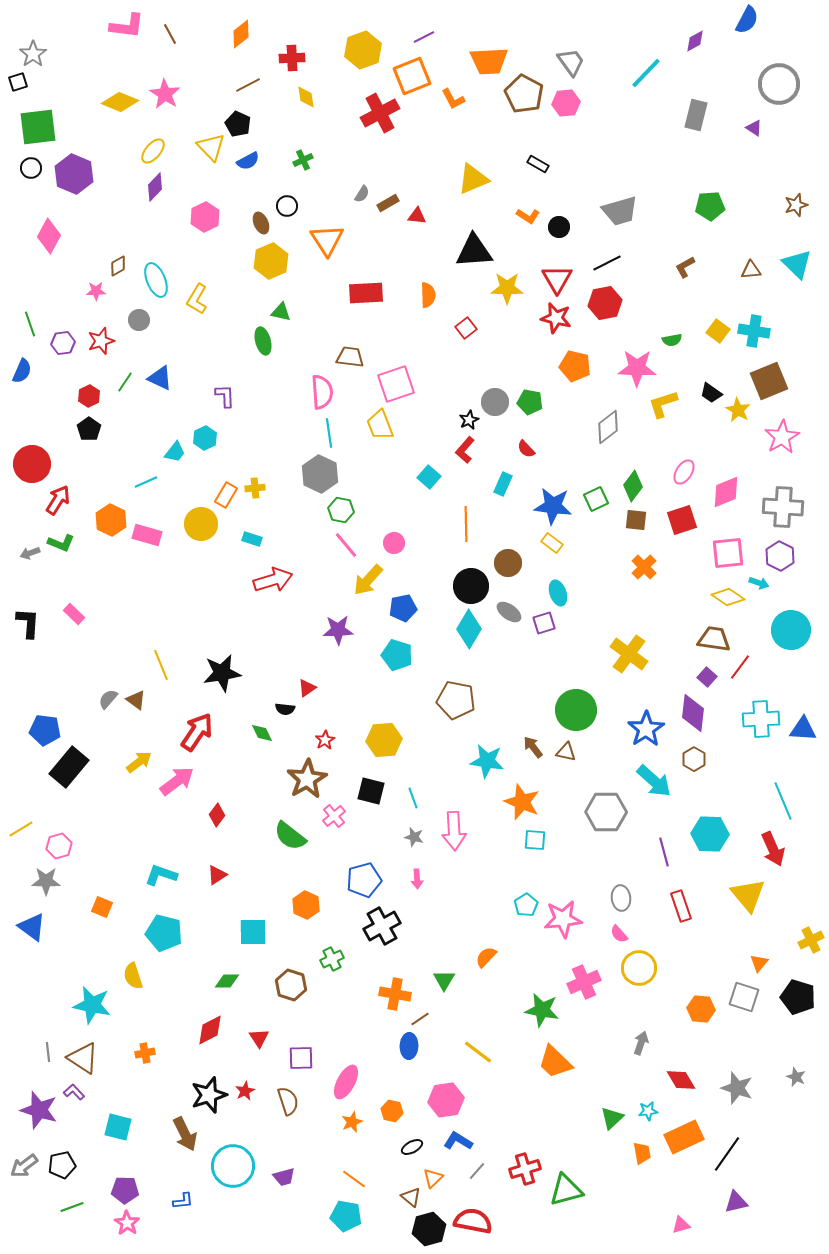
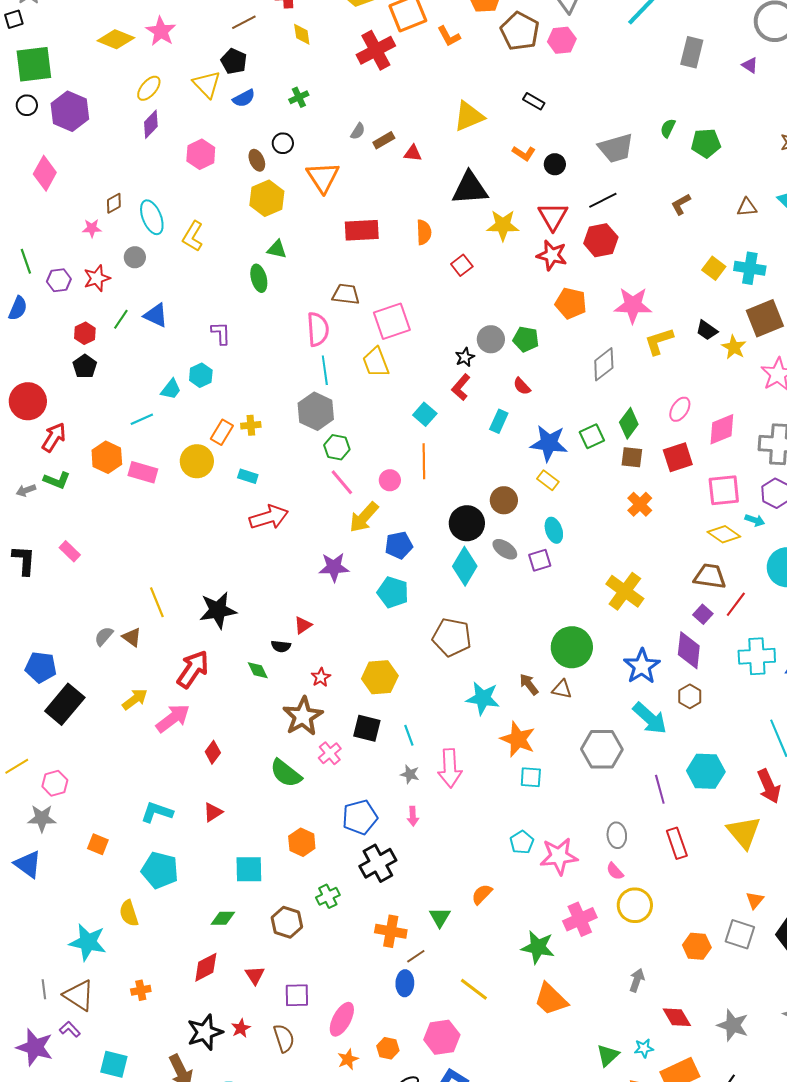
green semicircle: (672, 340) -> (668, 128), moved, turned 126
orange line: (466, 524) -> (424, 461), moved

